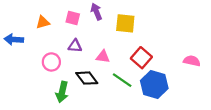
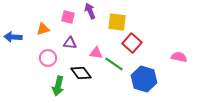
orange triangle: (43, 22) -> (43, 29), moved
red square: (141, 58) -> (132, 43), moved
green line: (122, 80) -> (114, 64), moved

